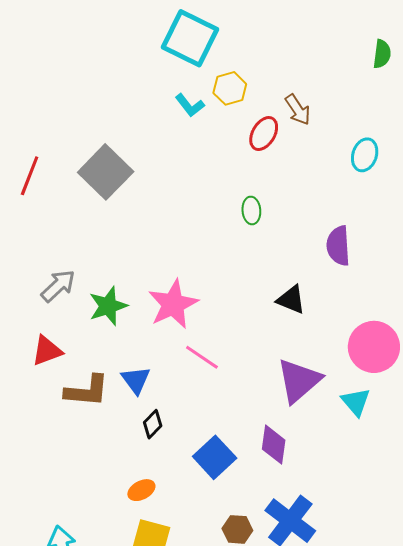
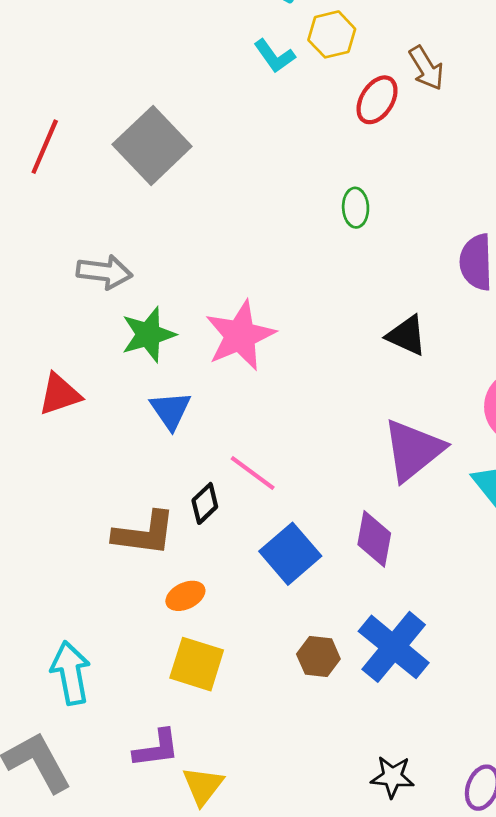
gray arrow: (58, 286) -> (104, 272), moved, turned 48
pink line: (202, 357) -> (253, 473), moved
blue triangle: (136, 380) -> (171, 410), moved
brown L-shape: (87, 391) -> (144, 533), moved

